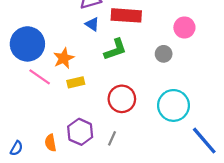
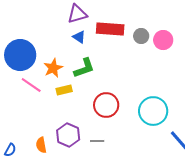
green L-shape: (115, 49) -> (84, 68), moved
gray circle: (164, 54) -> (141, 36), moved
gray line: (112, 138) -> (97, 141), turned 64

